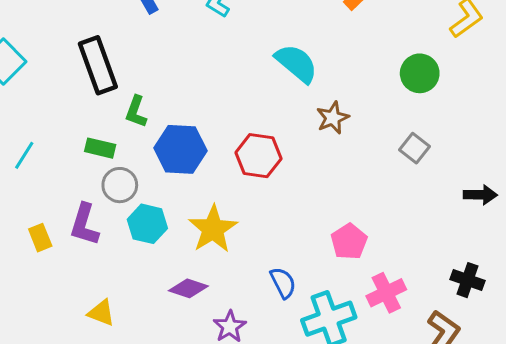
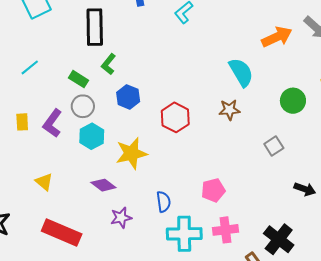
cyan semicircle: (296, 63) -> (241, 72), moved
blue hexagon: (180, 149) -> (128, 97), size x0.7
black cross: (467, 280) -> (279, 239), size x1.4

